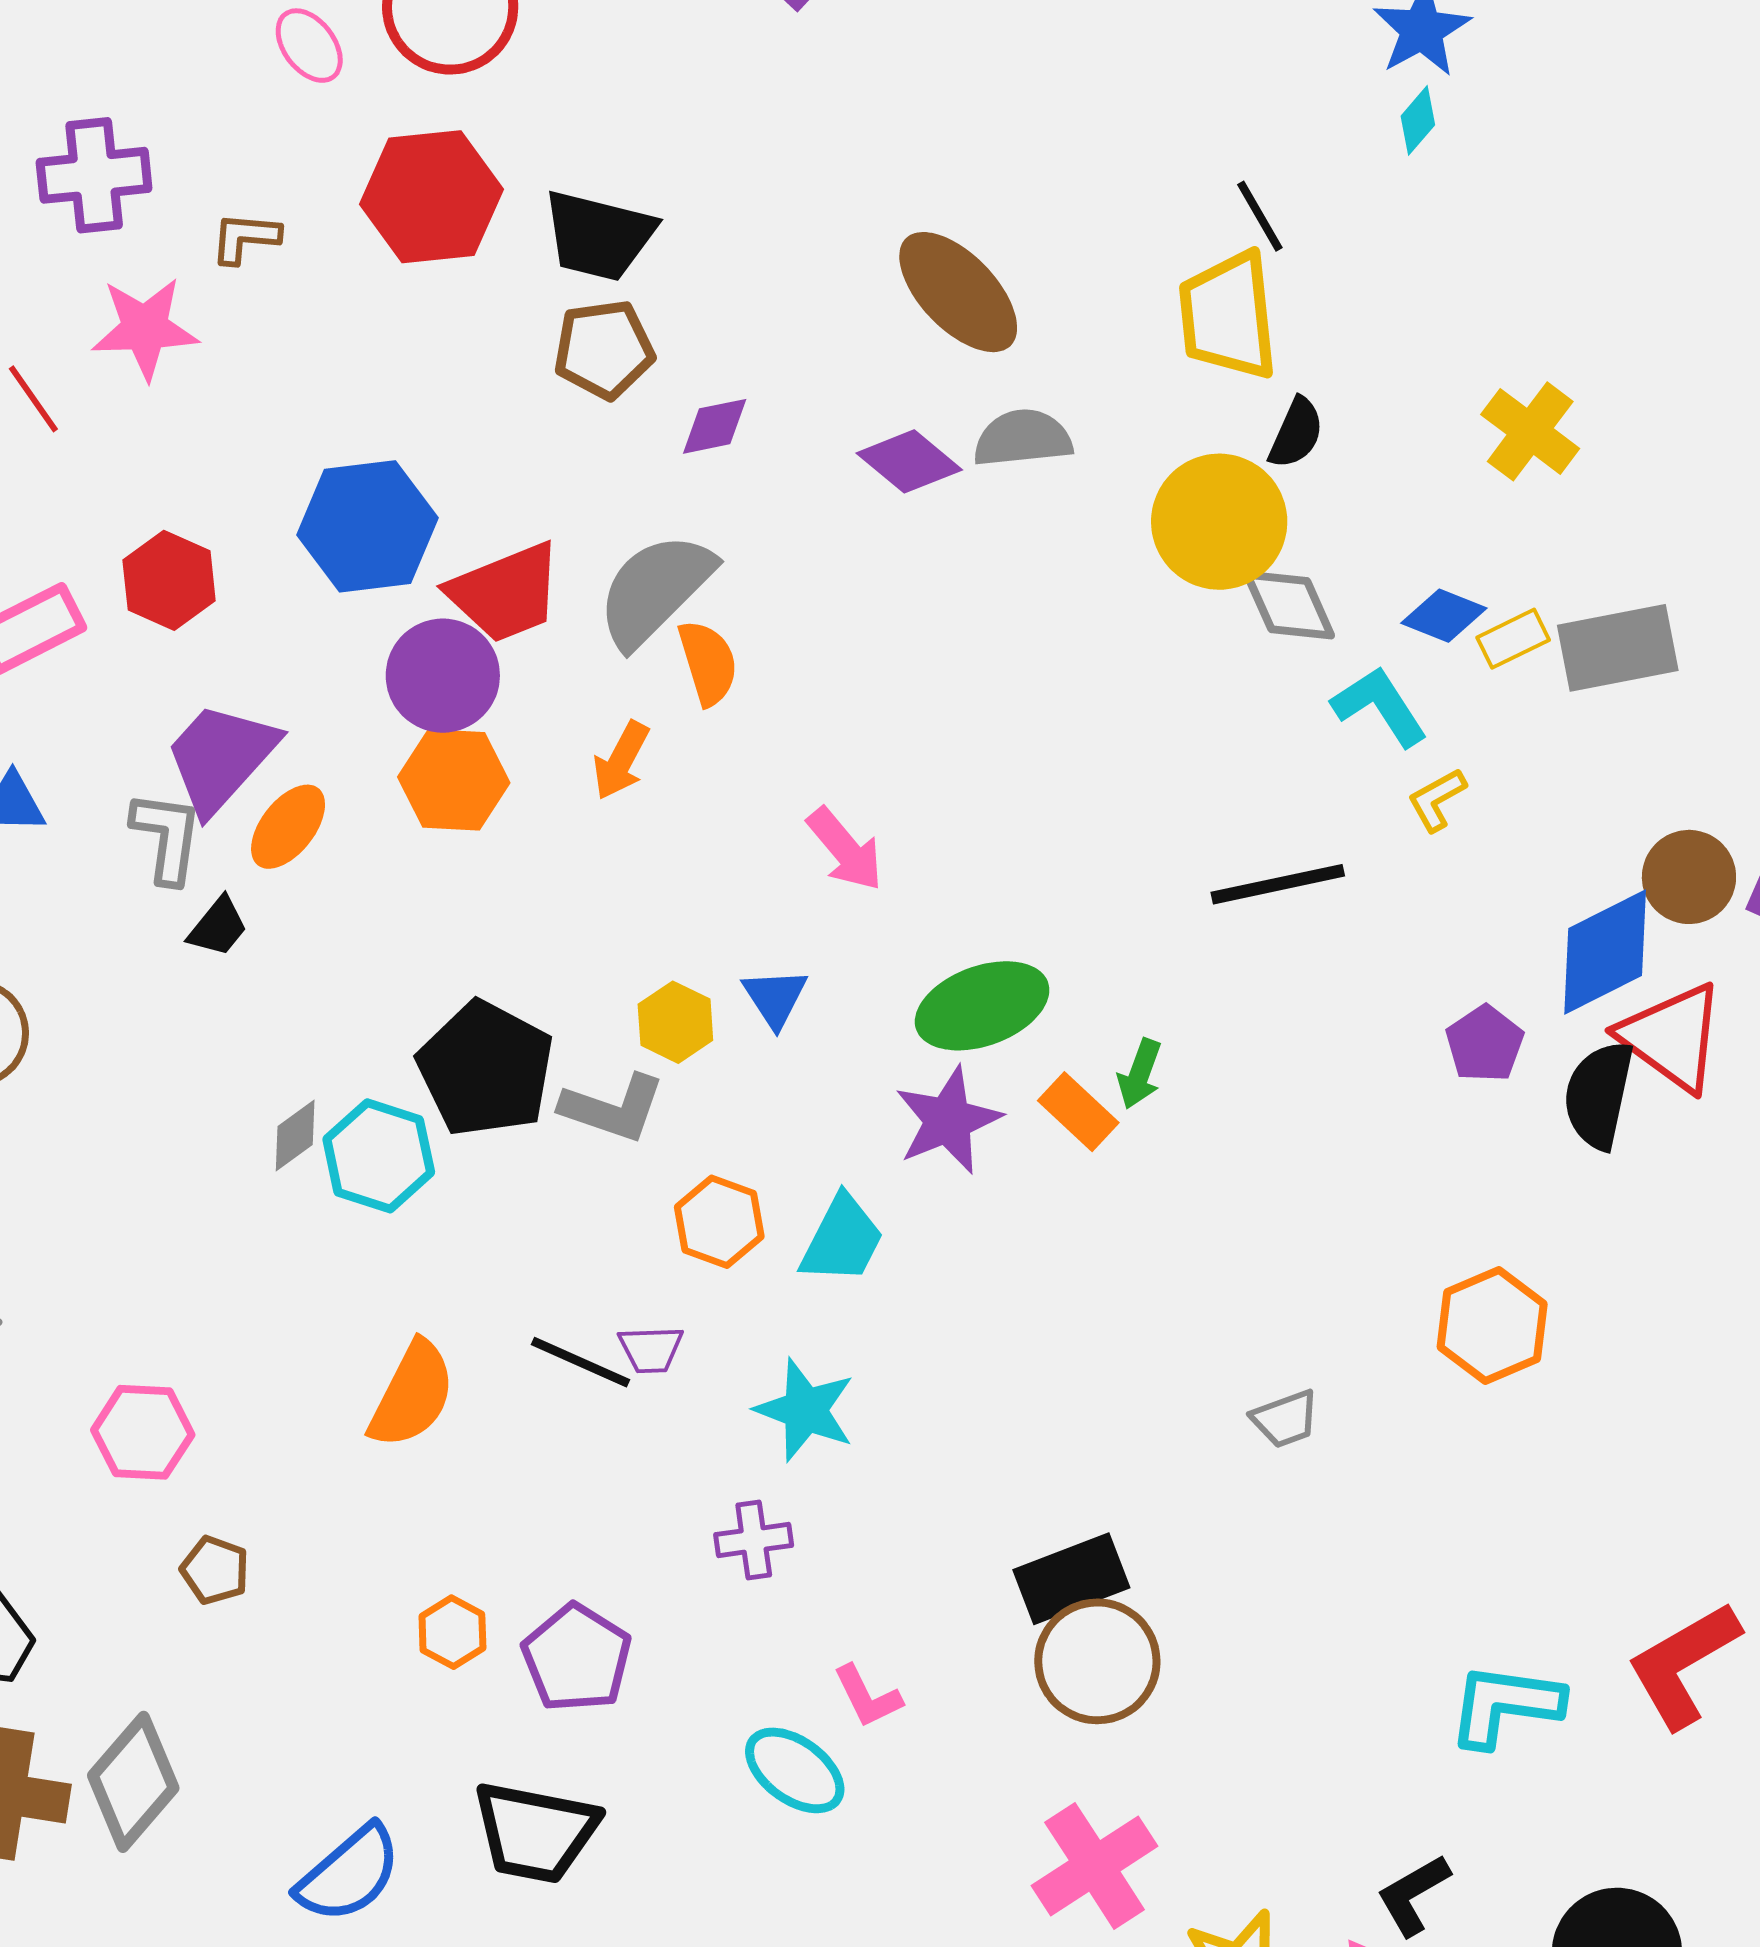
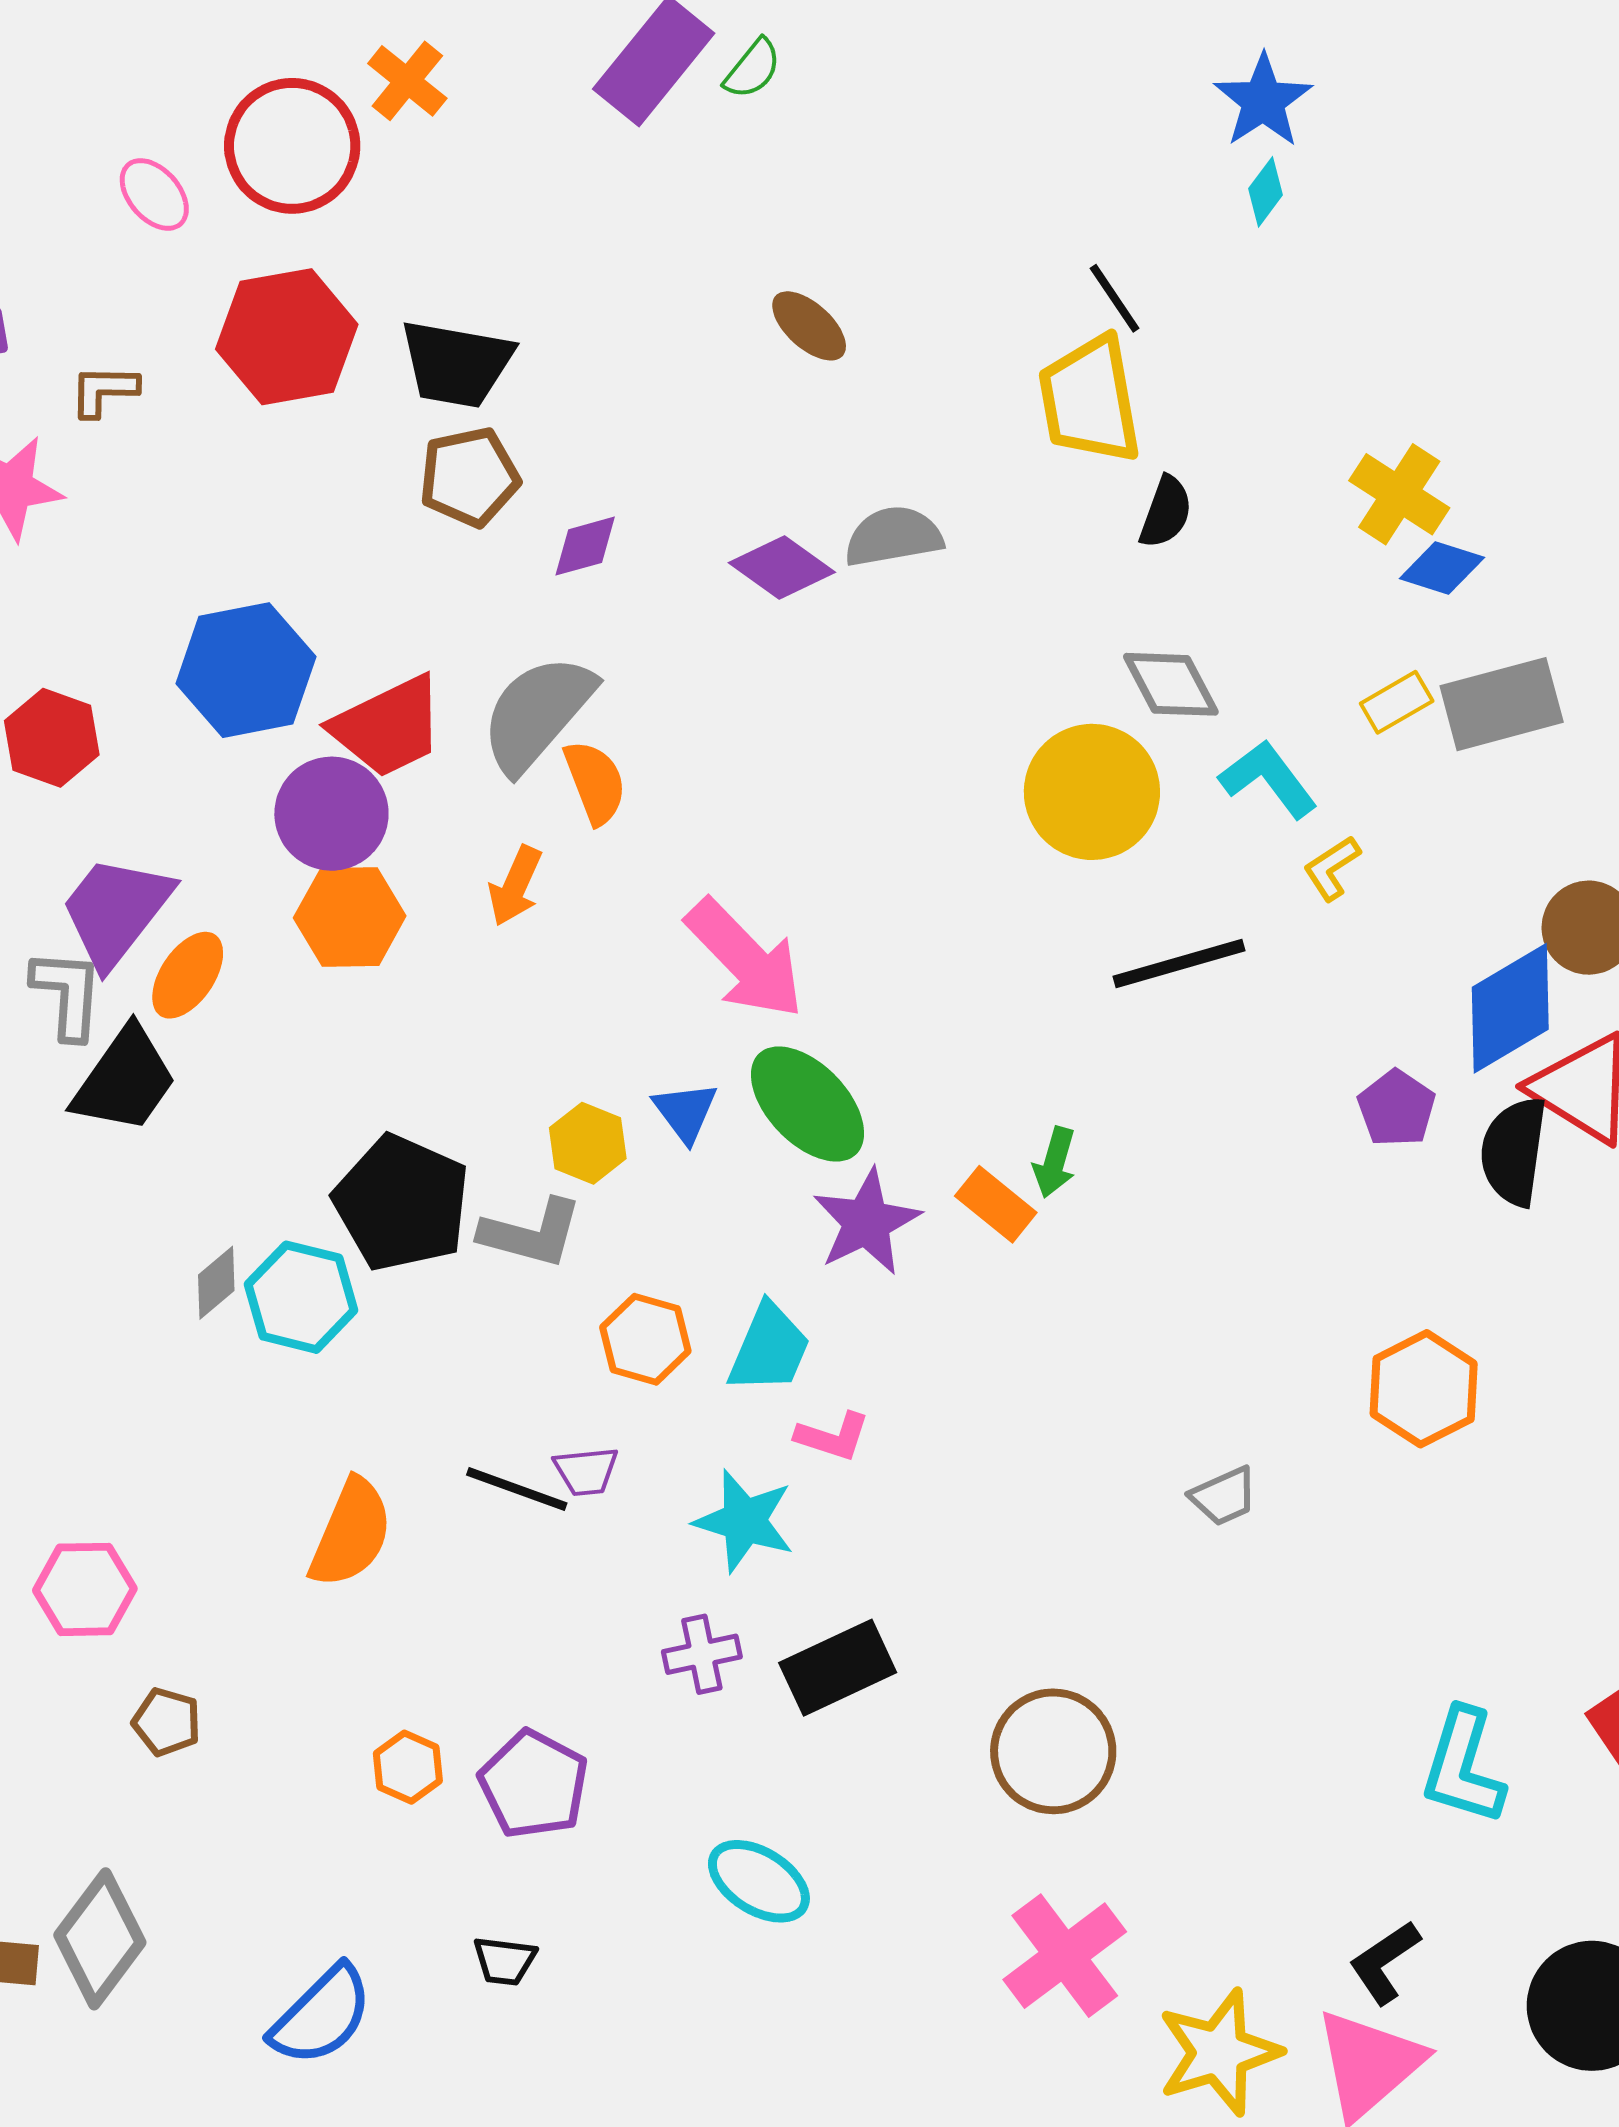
brown ellipse: (958, 292) -> (809, 326), moved, size x0.6
yellow circle: (1219, 522) -> (1092, 792), moved
blue diamond: (1444, 616) -> (1442, 568), moved
pink arrow: (845, 849) -> (745, 959), size x1.5
black trapezoid: (218, 927) -> (125, 1080), size x1.8
green ellipse: (982, 1006) -> (807, 1104), moved, turned 70
black rectangle: (1071, 1579) -> (838, 1668), moved
pink L-shape: (867, 1696) -> (833, 1436), moved, turned -42
cyan L-shape: (1505, 1705) -> (1463, 1767), turned -77
black trapezoid: (535, 1832) -> (504, 1961), size x0.5

